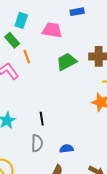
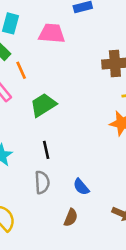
green trapezoid: (67, 62) -> (43, 105), moved
blue semicircle: (67, 149) -> (81, 187), turned -120

